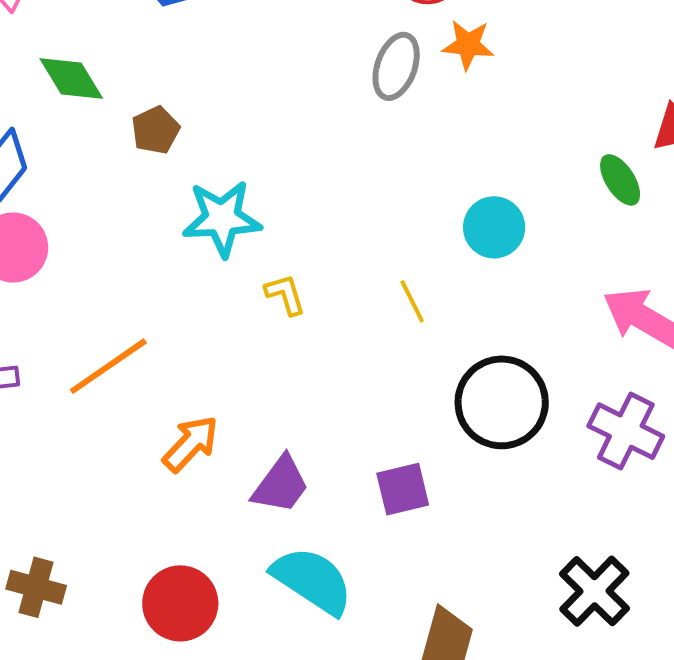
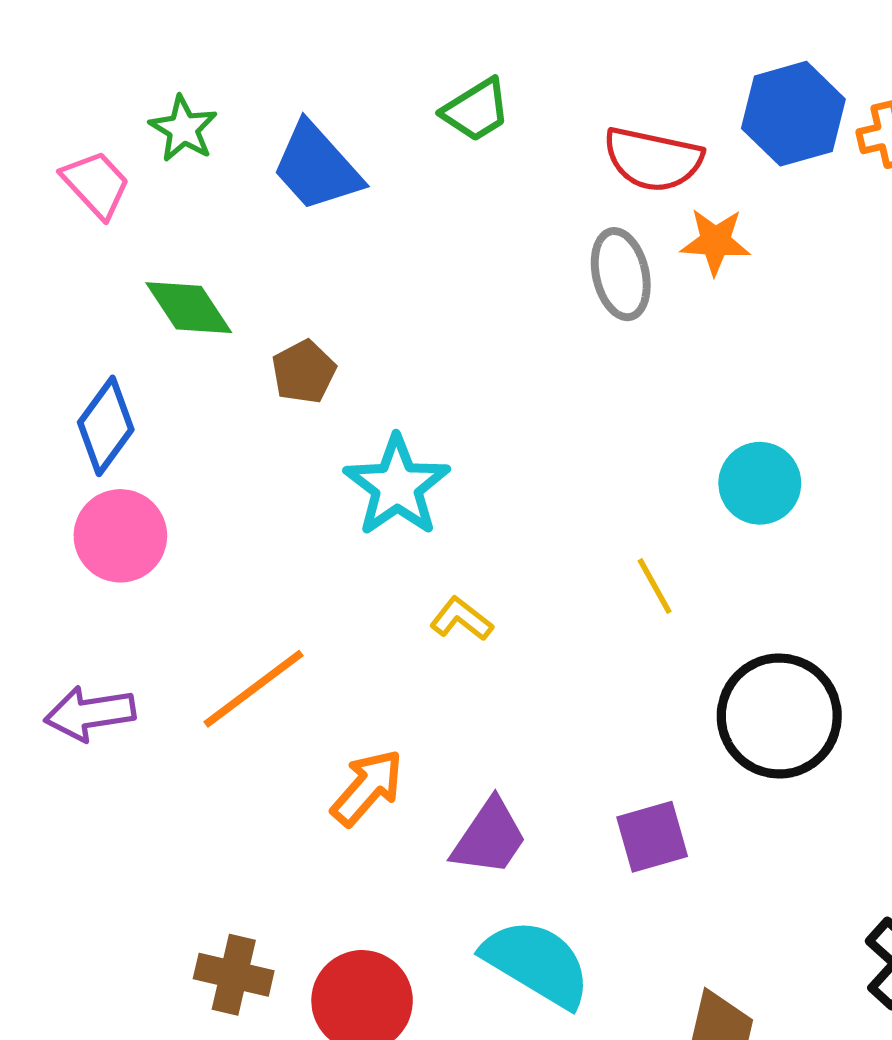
gray ellipse: (396, 66) -> (621, 274), turned -30
cyan star: (222, 218) -> (397, 486), turned -30
yellow L-shape: (285, 295) -> (461, 619), moved, turned -33
brown cross: (36, 587) -> (234, 975), moved

